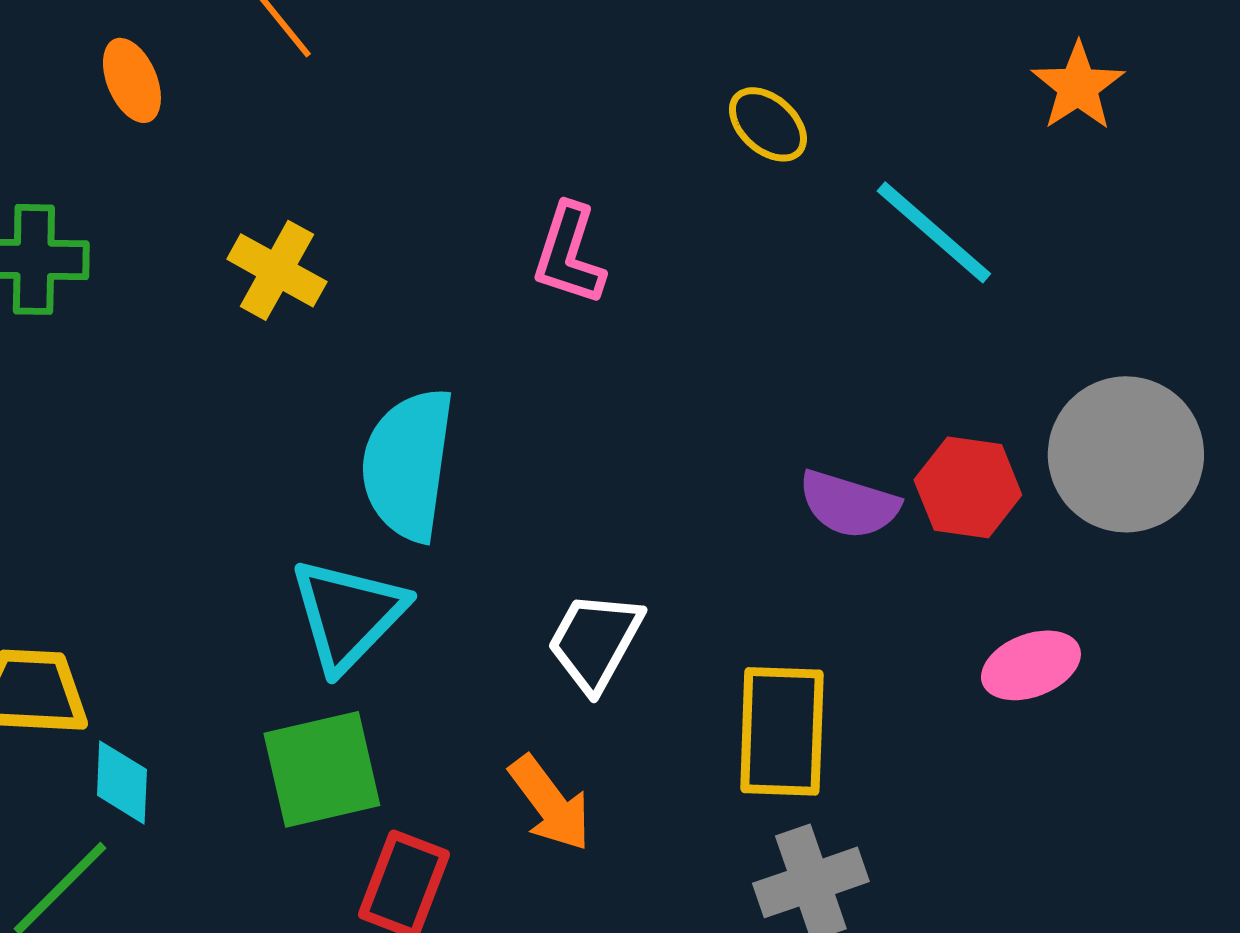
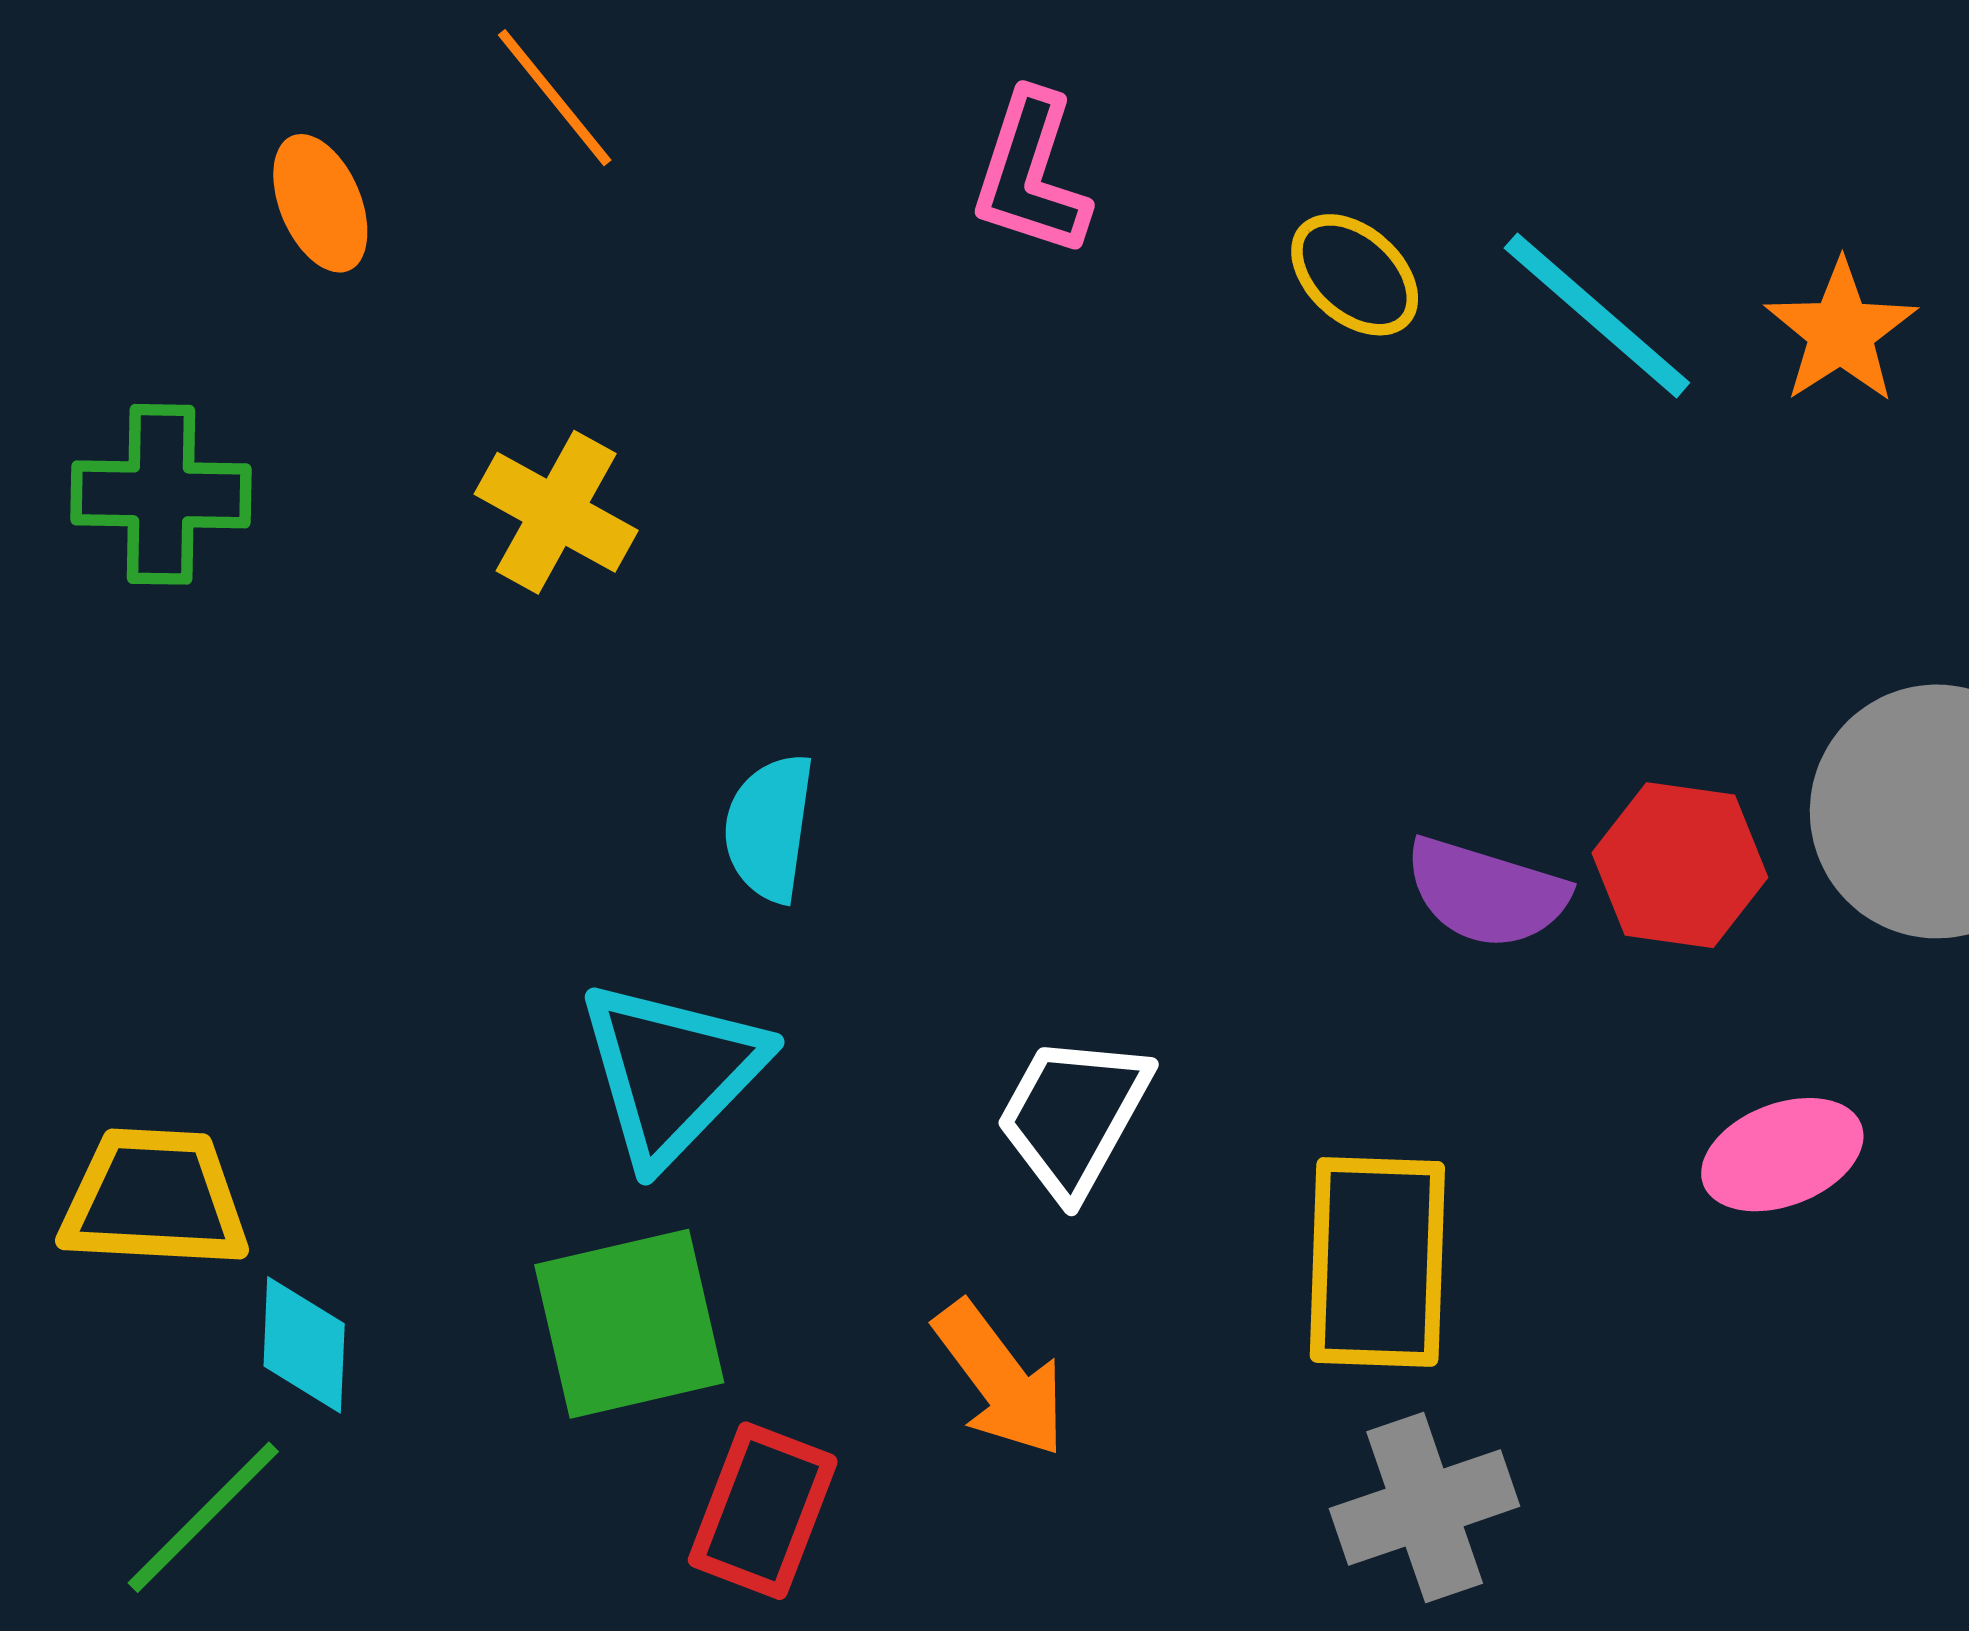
orange star: (1078, 86) -> (1841, 332), moved
cyan line: (934, 232) -> (1597, 315), moved
pink L-shape: (569, 254) -> (1031, 174), moved
cyan semicircle: (408, 464) -> (769, 828), size x0.6

